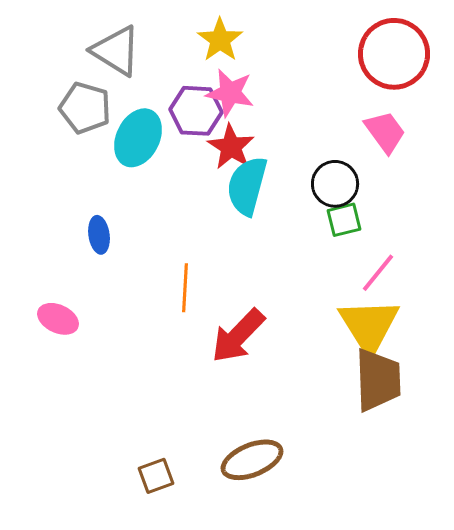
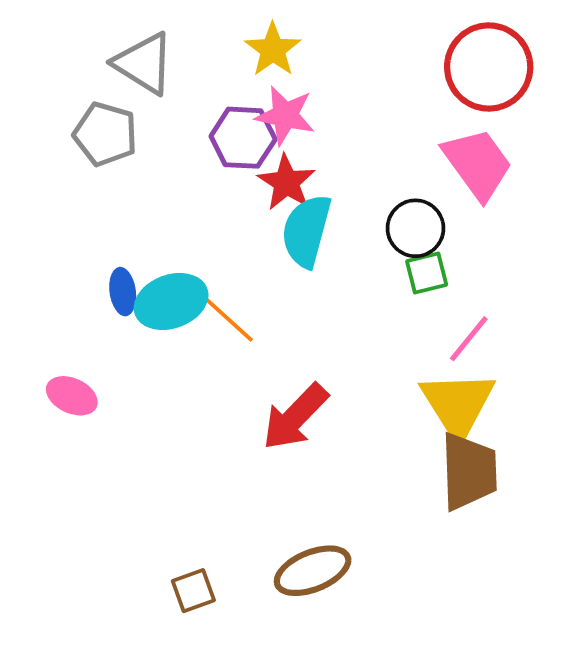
pink trapezoid: (385, 132) -> (478, 164), size x1.4
cyan ellipse: (138, 138) -> (171, 301), moved, turned 44
orange line: (185, 288) -> (229, 320), moved, turned -51

